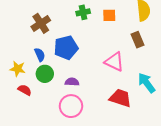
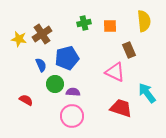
brown rectangle: (137, 40) -> (129, 50), moved
yellow star: (18, 69) -> (19, 39), moved
green circle: (45, 74) -> (55, 84), moved

